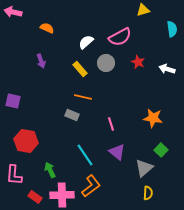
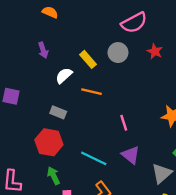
white semicircle: (86, 42) -> (64, 76), moved
gray rectangle: (72, 115) -> (58, 112), moved
red hexagon: (26, 141) -> (49, 142), moved
cyan line: (85, 155) -> (94, 158), turned -30

